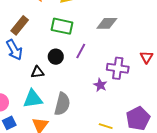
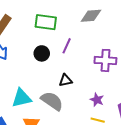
black triangle: (37, 72) -> (66, 80), moved
purple star: (100, 85) -> (97, 100), moved
gray semicircle: (62, 104) -> (52, 101), turned -65

